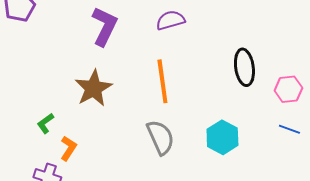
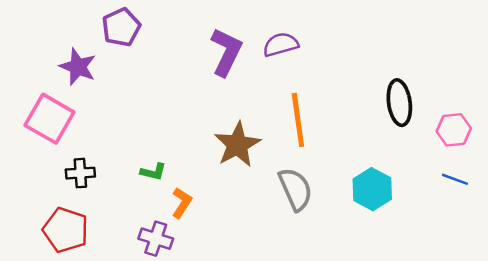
purple semicircle: (170, 20) -> (281, 45), moved
brown star: (93, 88) -> (237, 145), moved
green L-shape: (45, 123) -> (153, 172), turned -130

